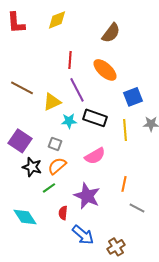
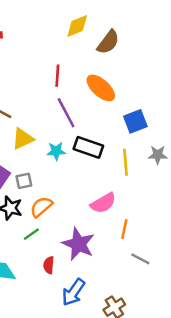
yellow diamond: (57, 20) -> (77, 26), moved
yellow triangle: (52, 102) -> (23, 139), moved
gray square: (55, 144) -> (24, 181), moved, turned -32
pink semicircle: (95, 156) -> (103, 203), moved
blue arrow: (83, 235) -> (73, 292), turned 85

